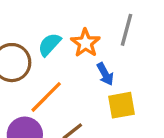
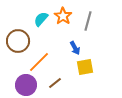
orange star: (85, 43) -> (63, 16), moved
cyan semicircle: (49, 45) -> (41, 19), moved

